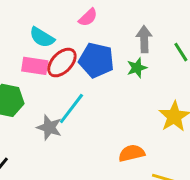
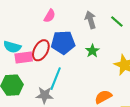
cyan semicircle: (42, 37) -> (12, 47), moved
green star: (137, 68) -> (92, 51), moved

